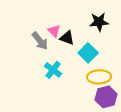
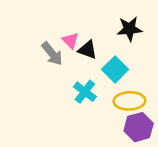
cyan cross: (53, 70) -> (85, 92), moved

